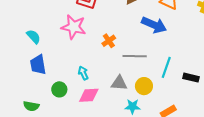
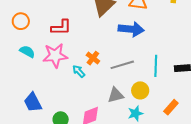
cyan semicircle: (34, 37) -> (27, 52), moved
cyan arrow: (83, 73) -> (79, 71), moved

